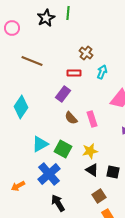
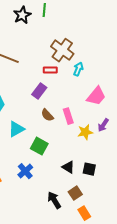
brown cross: (86, 53) -> (62, 50), size x1.6
cyan triangle: (40, 144) -> (16, 129), moved
yellow star: (90, 151) -> (85, 132), moved
blue cross: (49, 174) -> (25, 171), size x0.7
black arrow: (58, 203) -> (54, 200), moved

